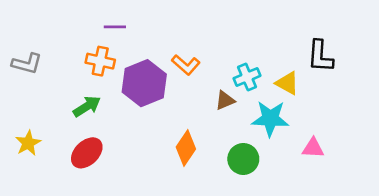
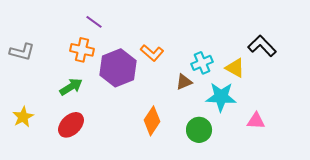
purple line: (115, 27) -> (94, 22), turned 36
black L-shape: (320, 56) -> (262, 46), turned 132

